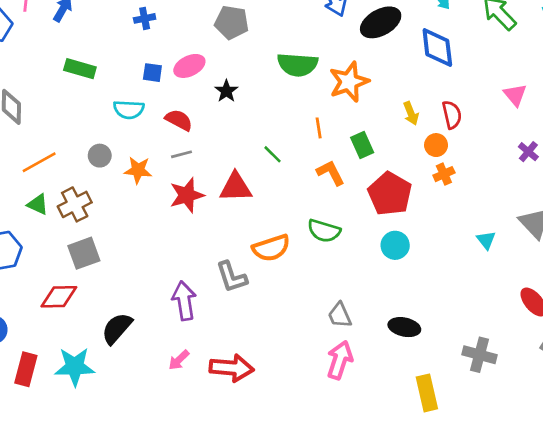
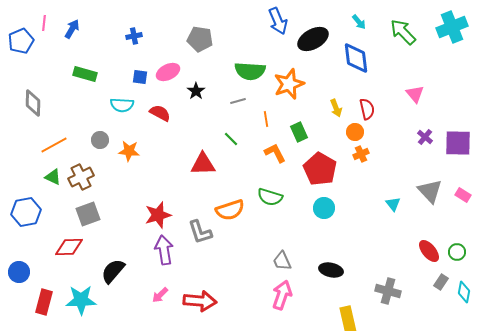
gray line: (181, 154) -> (238, 101), moved
red star: (187, 195) -> (158, 215), moved

